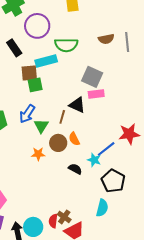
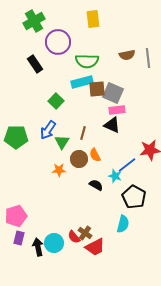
cyan rectangle: (46, 61) -> (82, 82), moved
brown square: (29, 73) -> (97, 89), moved
green square: (35, 85) -> (56, 101), turned -35
black triangle: (77, 105) -> (112, 125), moved
red semicircle: (53, 221) -> (74, 237), turned -48

